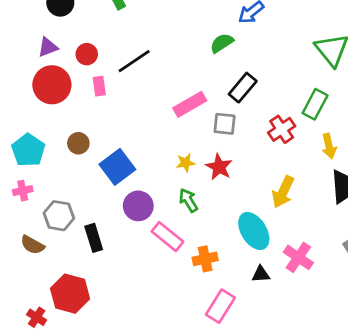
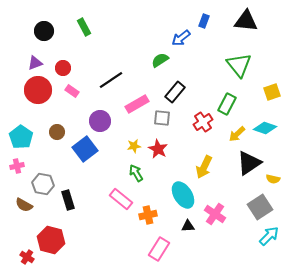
black line: (134, 61) -> (111, 80), moved
pink rectangle: (99, 86) -> (72, 91), turned -48
yellow arrow: (329, 146) -> (237, 134), turned 60
purple circle: (138, 206) -> (100, 121), moved

